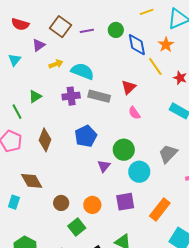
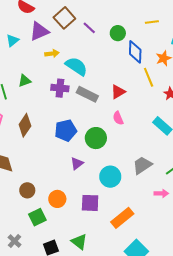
purple line: (87, 31) -> (89, 28), turned 40
purple triangle: (39, 45) -> (39, 31), size x1.5
green circle: (124, 150) -> (96, 138), moved

